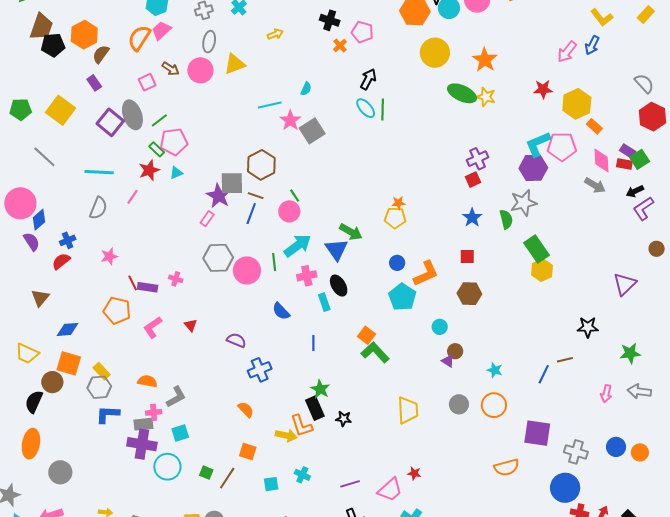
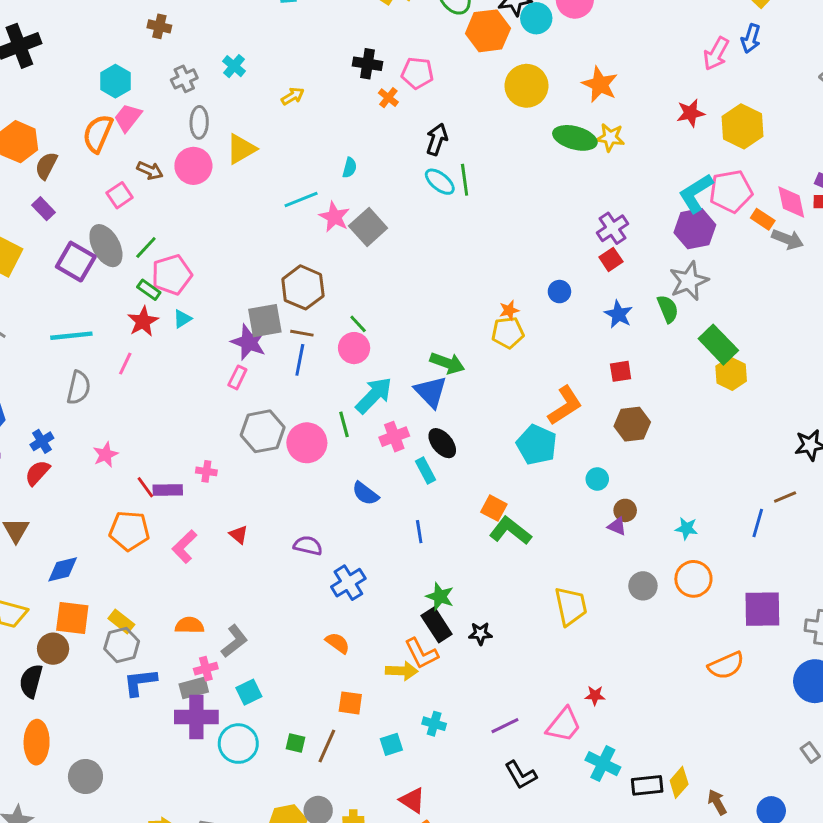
orange rectangle: (594, 126) -> (763, 219), moved
blue circle: (397, 263) -> (559, 292), moved

